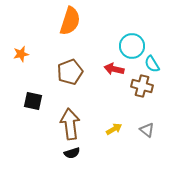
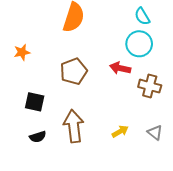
cyan semicircle: (152, 64) -> (142, 16), moved
black semicircle: (72, 153) -> (38, 137), moved

